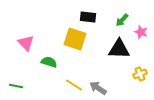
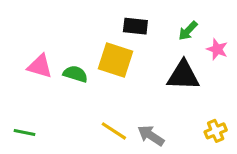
pink triangle: (26, 43) -> (40, 66), turned -30
green semicircle: (49, 62) -> (75, 74), moved
yellow cross: (140, 74) -> (216, 131), moved

